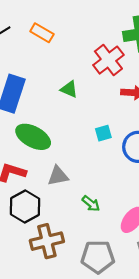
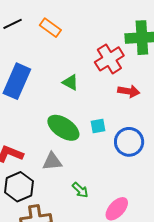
green ellipse: (33, 137) -> (63, 128), moved

